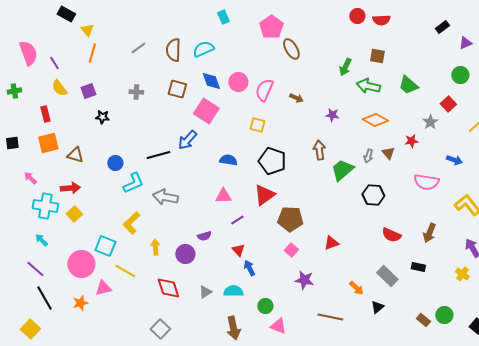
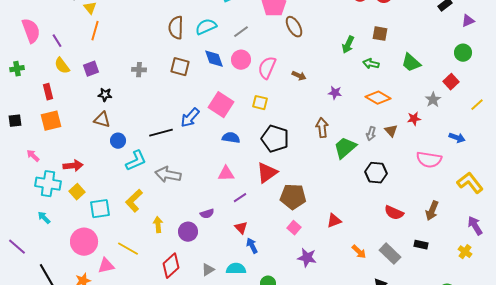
gray line: (138, 48) -> (241, 32), moved
green arrow: (368, 86) -> (371, 64), size x0.7
pink square: (206, 111) -> (221, 105), moved
brown triangle: (75, 155) -> (102, 120), moved
cyan square: (105, 246) -> (100, 209), moved, turned -30
purple line: (35, 269) -> (17, 247), moved
red diamond: (168, 288) -> (171, 266), turned 65
orange arrow: (356, 288) -> (359, 252), moved

